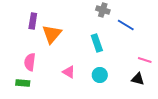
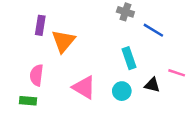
cyan rectangle: (97, 43) -> (129, 58), moved
pink triangle: (69, 72) -> (84, 87), size x1.5
black triangle: (138, 79) -> (152, 85), moved

